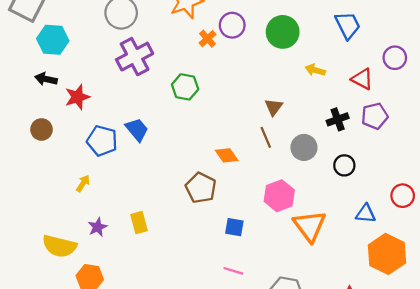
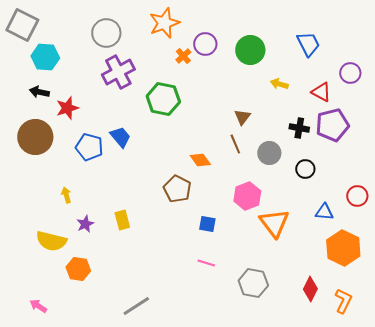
green hexagon: (185, 87) -> (163, 99), size x1.4
purple pentagon: (375, 116) -> (332, 125), size x1.4
black cross: (338, 119) -> (299, 128), turned 30
brown circle: (42, 129) -> (35, 137), size x1.8
yellow arrow: (83, 183) -> (66, 195), moved, turned -49

